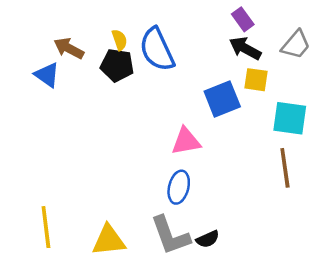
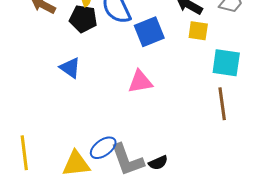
blue triangle: (47, 75) -> (70, 68), moved
blue square: (222, 99) -> (149, 32), moved
blue ellipse: (179, 187) -> (103, 148), moved, turned 40

